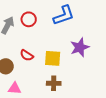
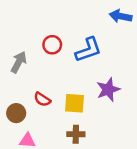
red circle: (29, 19) -> (52, 45), moved

